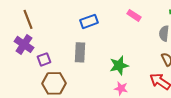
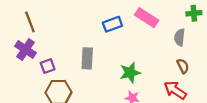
pink rectangle: (134, 15) -> (147, 18), size x1.5
blue rectangle: (89, 21) -> (112, 24), moved

